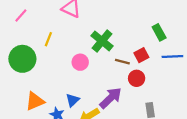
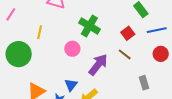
brown line: (122, 62) -> (125, 54), moved, turned 32
red circle: (137, 78) -> (161, 54), moved
purple arrow: (111, 98) -> (98, 65), moved

